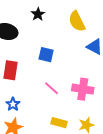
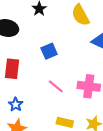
blue square: (46, 55) -> (49, 51), turned -35

